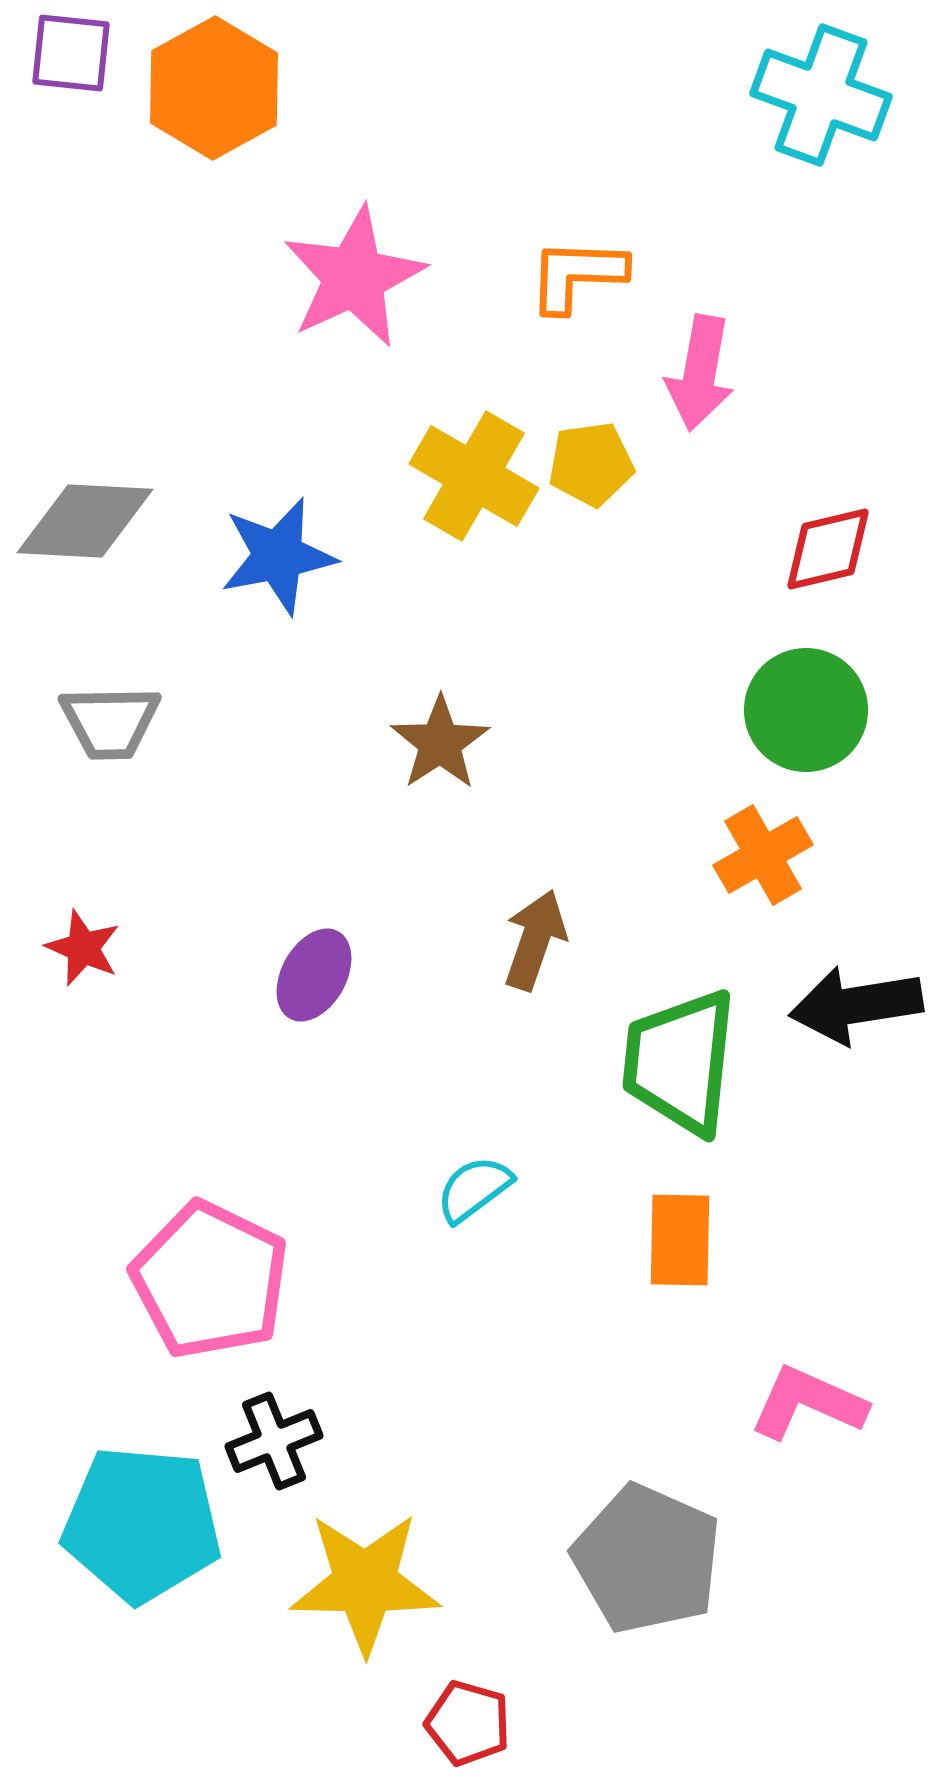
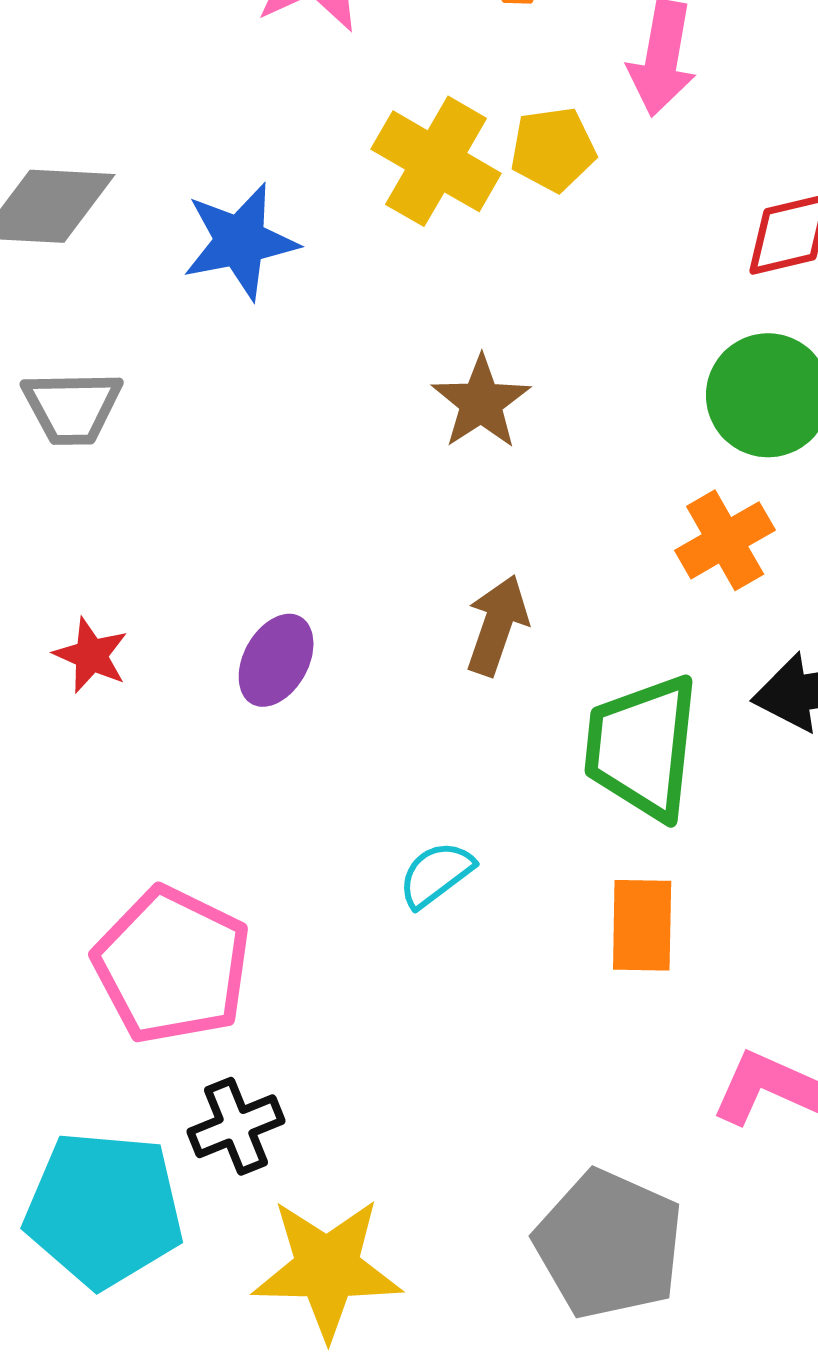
brown star: (440, 743) -> (481, 402), moved
red star: (83, 948) -> (91, 655), moved

